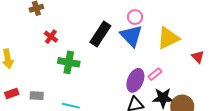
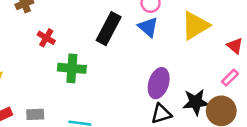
blue triangle: (131, 36) -> (148, 27), size x0.7
pink rectangle: (155, 74) -> (230, 78), moved

